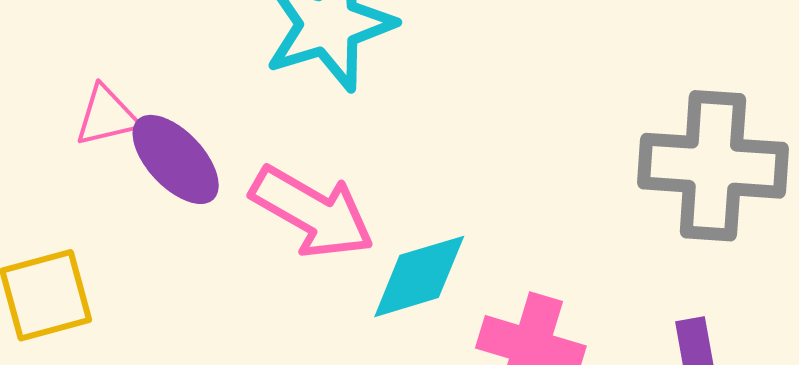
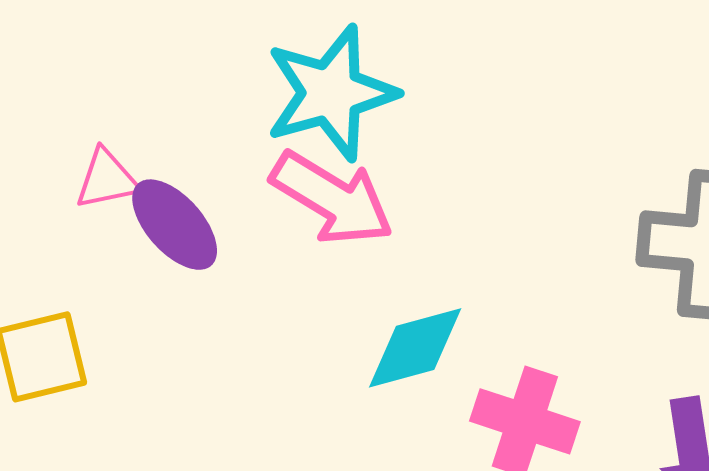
pink arrow: (312, 212) -> (332, 198), moved

